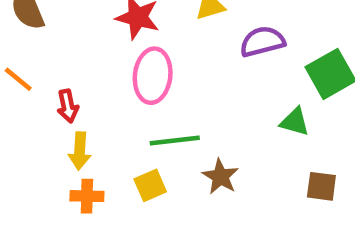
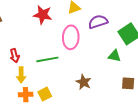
pink ellipse: (153, 76) -> (71, 37), moved
green line: (175, 141) -> (47, 59), moved
yellow square: (150, 185) -> (45, 94), moved

